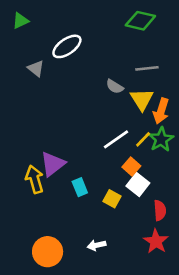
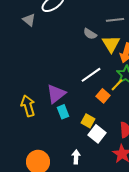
yellow line: (143, 139) -> (117, 85), moved
purple triangle: (53, 164) -> (56, 94), moved
white square: (138, 185) -> (97, 134), moved
white arrow: (97, 245) -> (76, 157), turned 104

